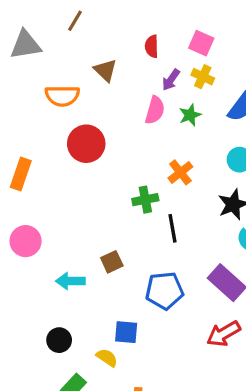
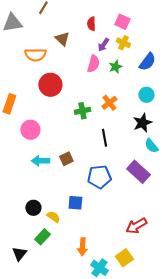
green cross: (145, 200) -> (82, 111), moved
pink circle: (26, 241) -> (30, 130), moved
cyan arrow: (70, 281) -> (40, 161), moved
red arrow: (224, 334) -> (136, 226), moved
yellow semicircle: (107, 358) -> (53, 217), moved

